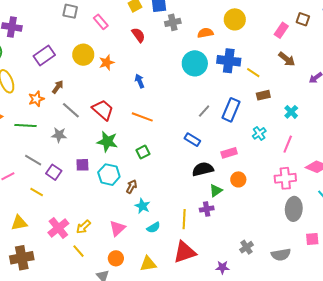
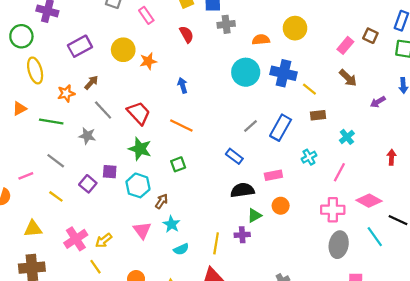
purple square: (54, 172) -> (88, 184), moved
pink triangle: (117, 228) -> (142, 230), moved, turned -30

